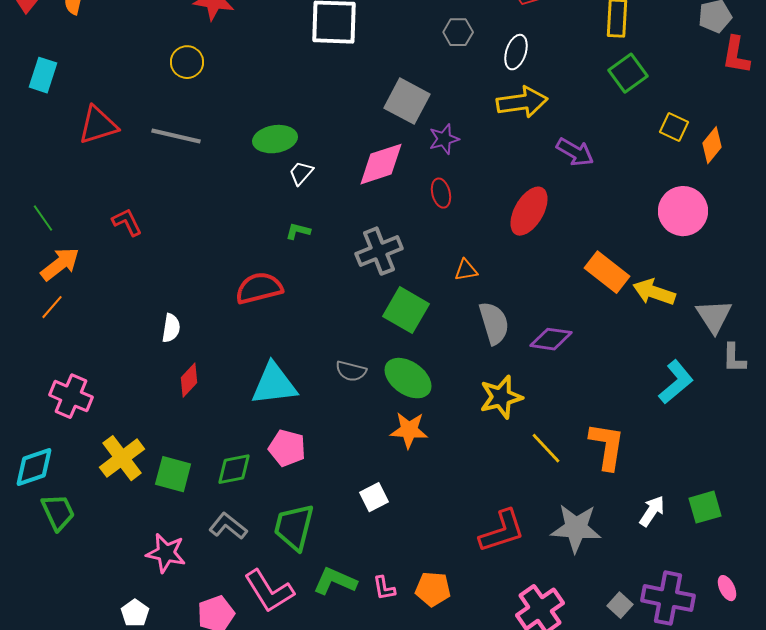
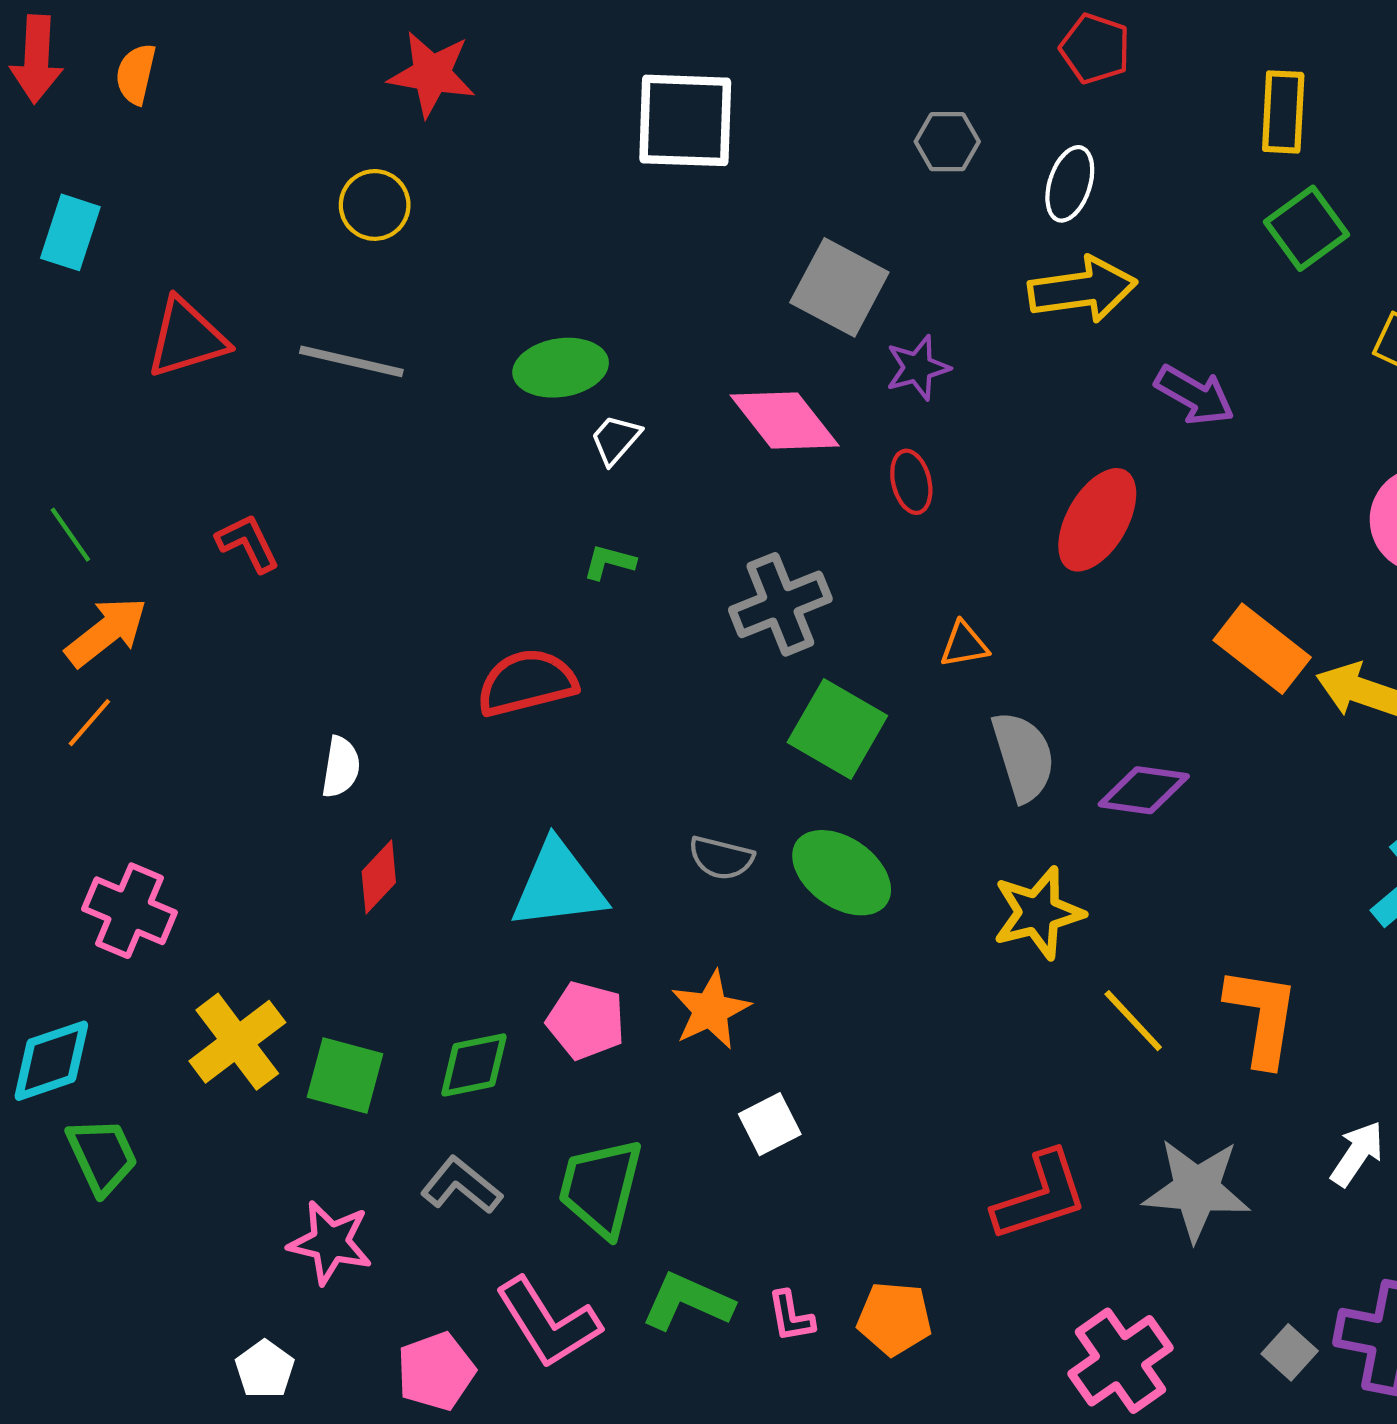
pink diamond: (381, 164) -> (785, 420), turned 70
orange star: (409, 430) -> (711, 1010), moved, turned -30

